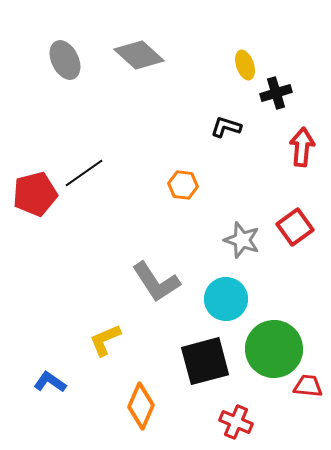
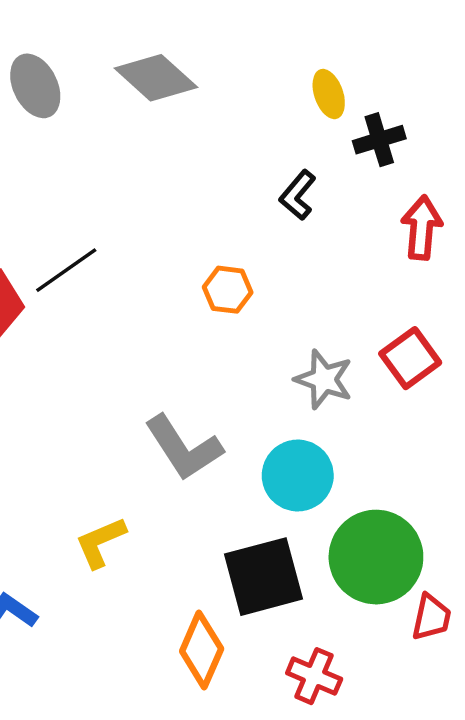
black L-shape: (226, 127) -> (298, 195), turned -68
red trapezoid: (308, 386) -> (431, 617), turned 96
orange diamond: (141, 406) -> (202, 650), moved

